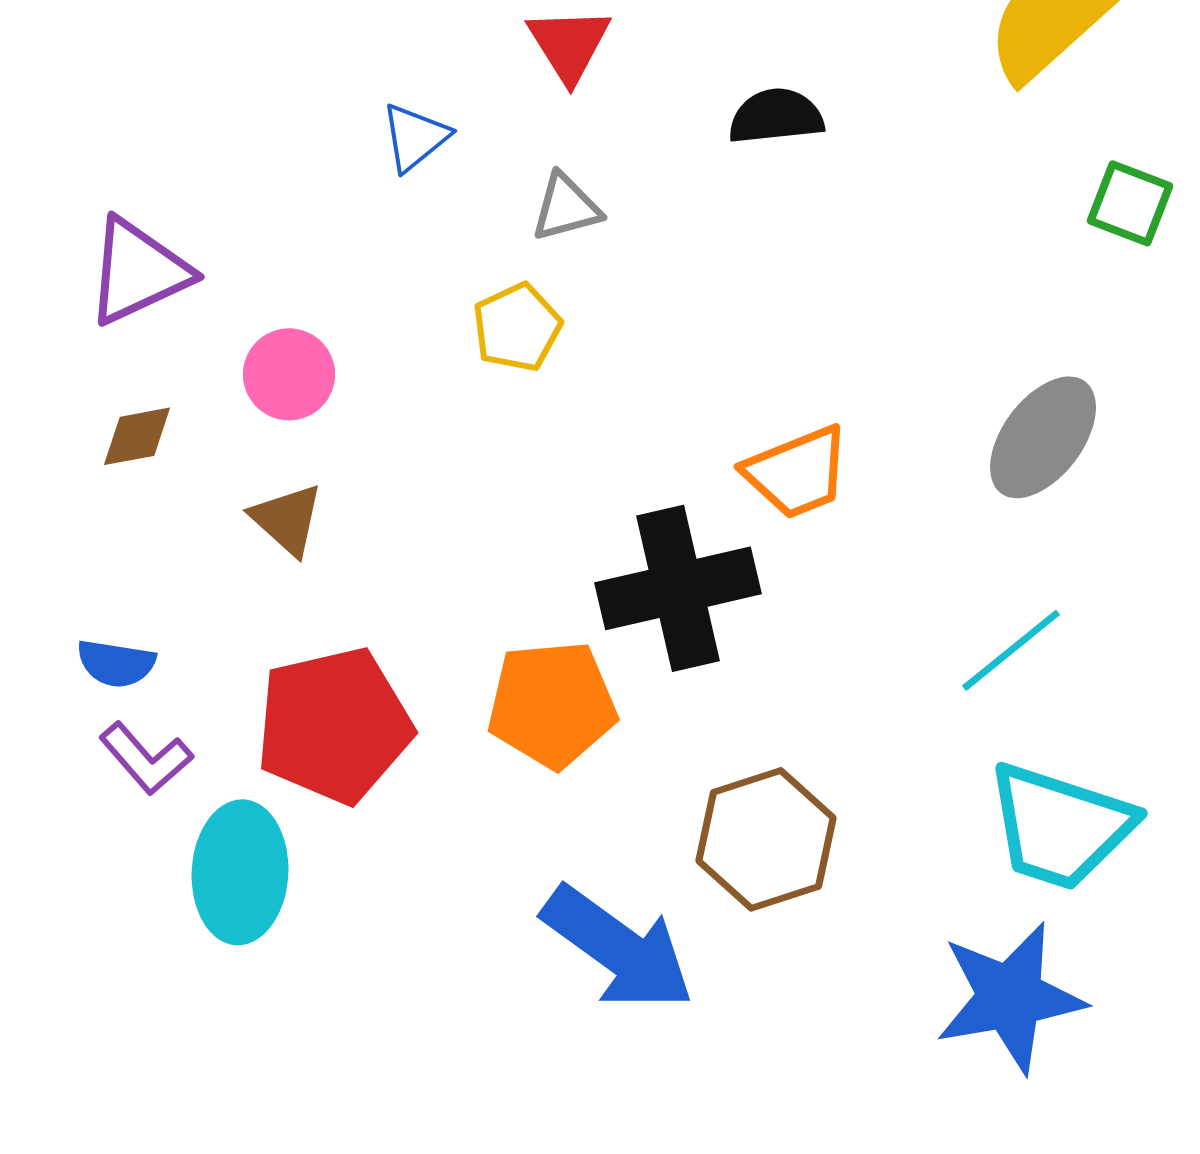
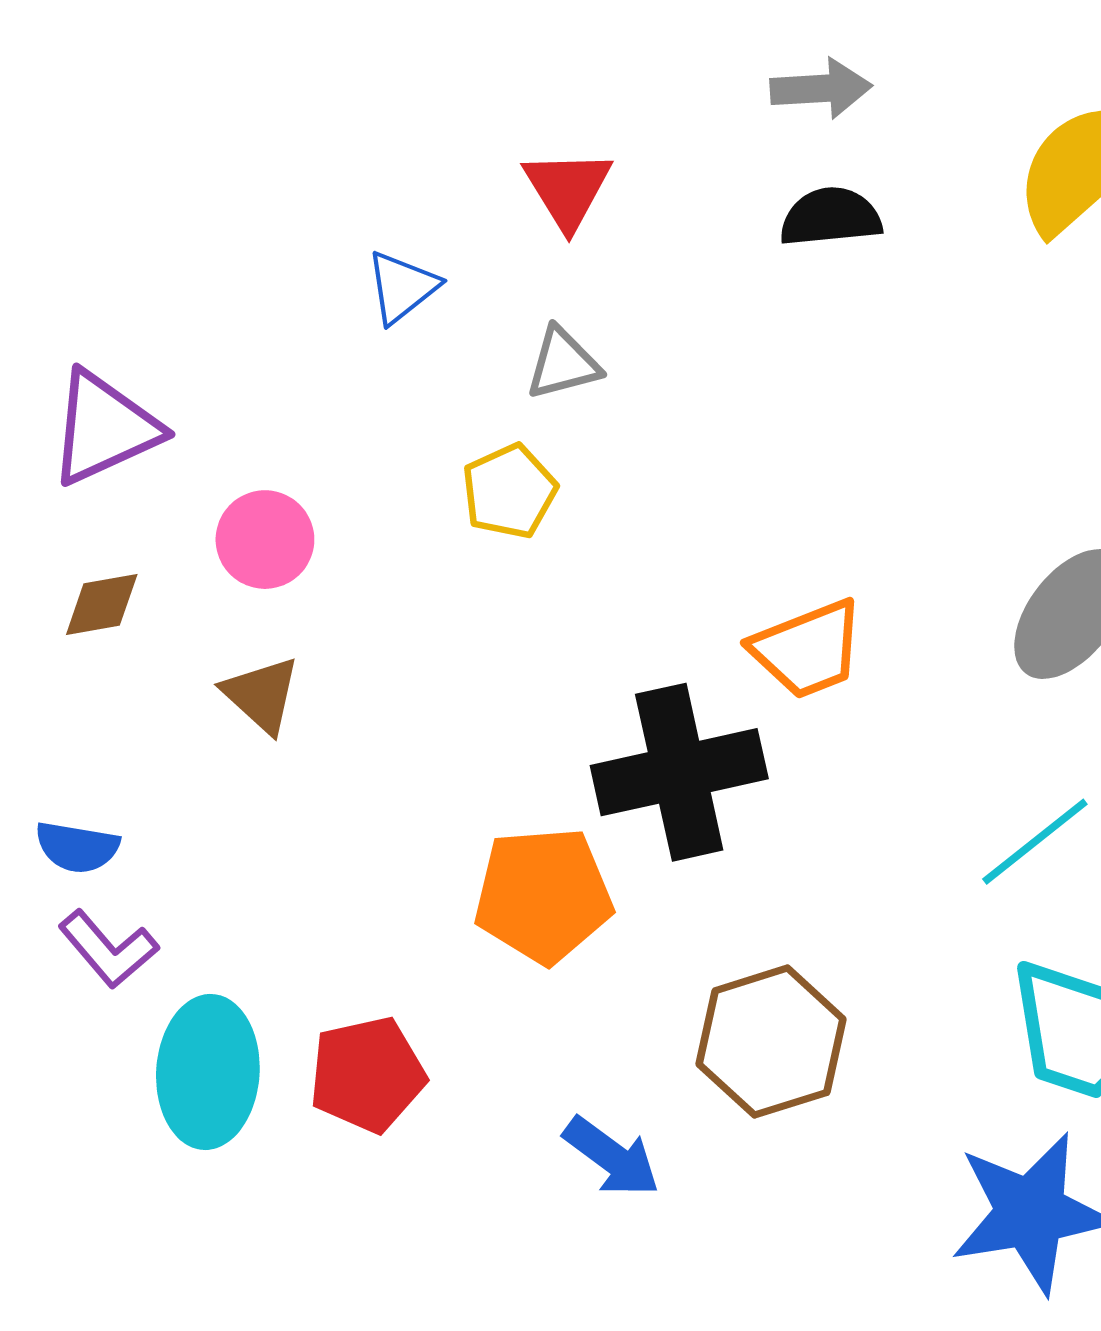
black semicircle: (776, 116) -> (831, 217), moved
red pentagon: (334, 725) -> (367, 1074), moved, size x0.7
blue arrow: (618, 948) -> (612, 1157), size x0.6

